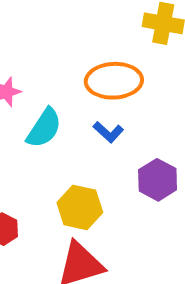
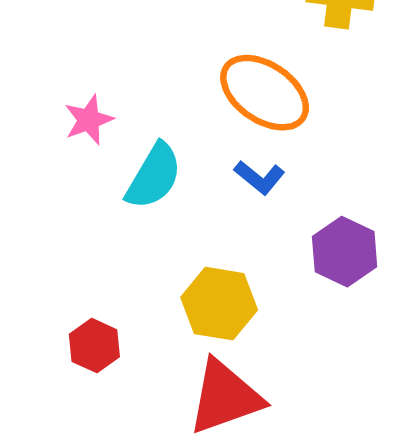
orange ellipse: (114, 81) -> (265, 93), turned 40

